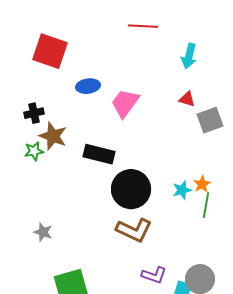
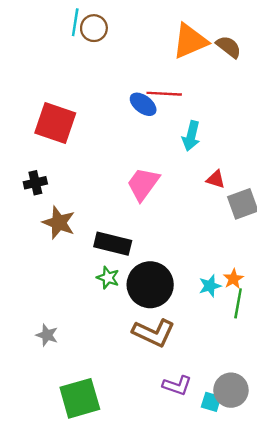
cyan arrow: (189, 56) -> (191, 136), moved
blue ellipse: (88, 86) -> (143, 104), moved, turned 45
black cross: (34, 113) -> (35, 183), moved
green star: (34, 151) -> (108, 278), moved, turned 30

